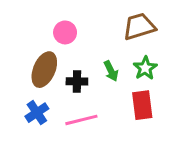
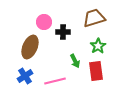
green arrow: (111, 71) -> (75, 61), moved
black cross: (77, 81) -> (63, 32), moved

